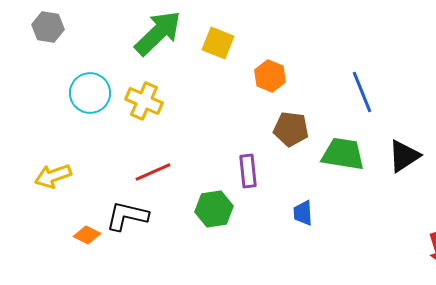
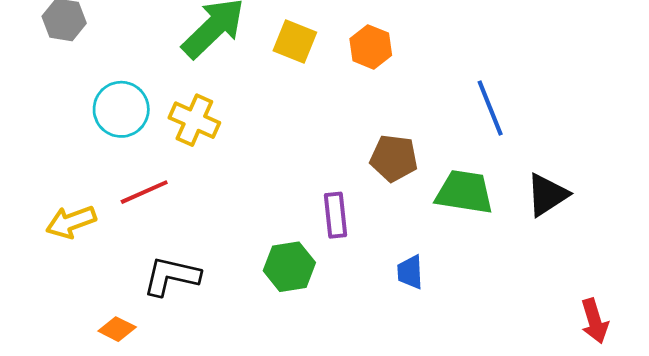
orange hexagon: (270, 76) -> (371, 47), moved
red line: (153, 172) -> (144, 192), moved
orange diamond: (87, 235) -> (117, 329), moved

